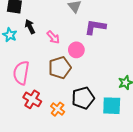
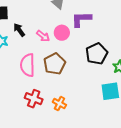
pink circle: (76, 50) -> (62, 33), moved
pink semicircle: (21, 73) -> (28, 65), moved
black pentagon: (83, 98) -> (97, 54), moved

